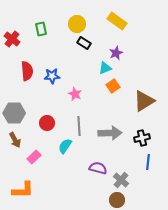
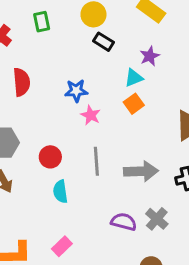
blue star: (52, 76) -> (76, 91), moved
orange square: (113, 86) -> (134, 104), moved
cyan semicircle: (65, 146) -> (60, 192), moved, turned -42
pink rectangle: (34, 157) -> (62, 246), moved
gray cross: (121, 180) -> (157, 219), moved

